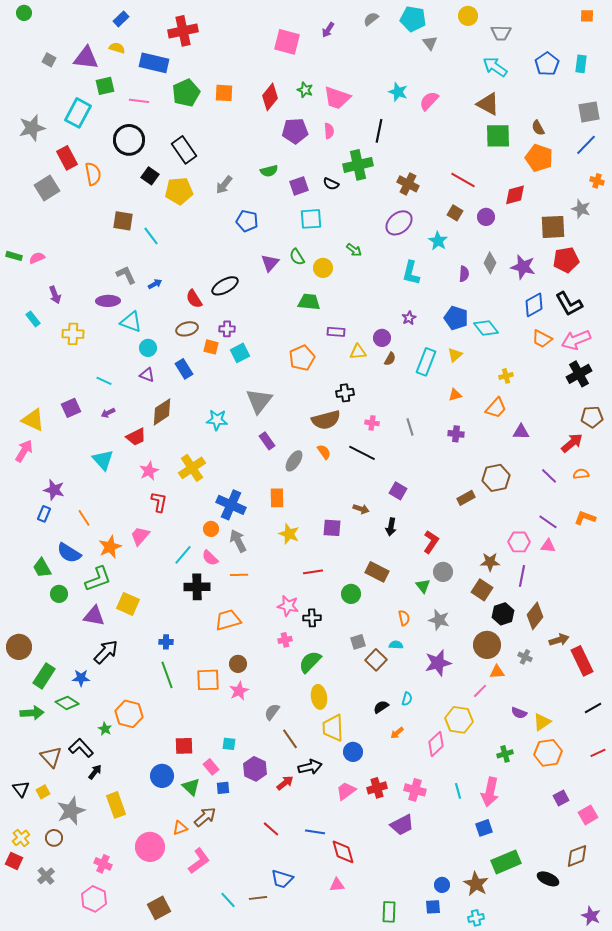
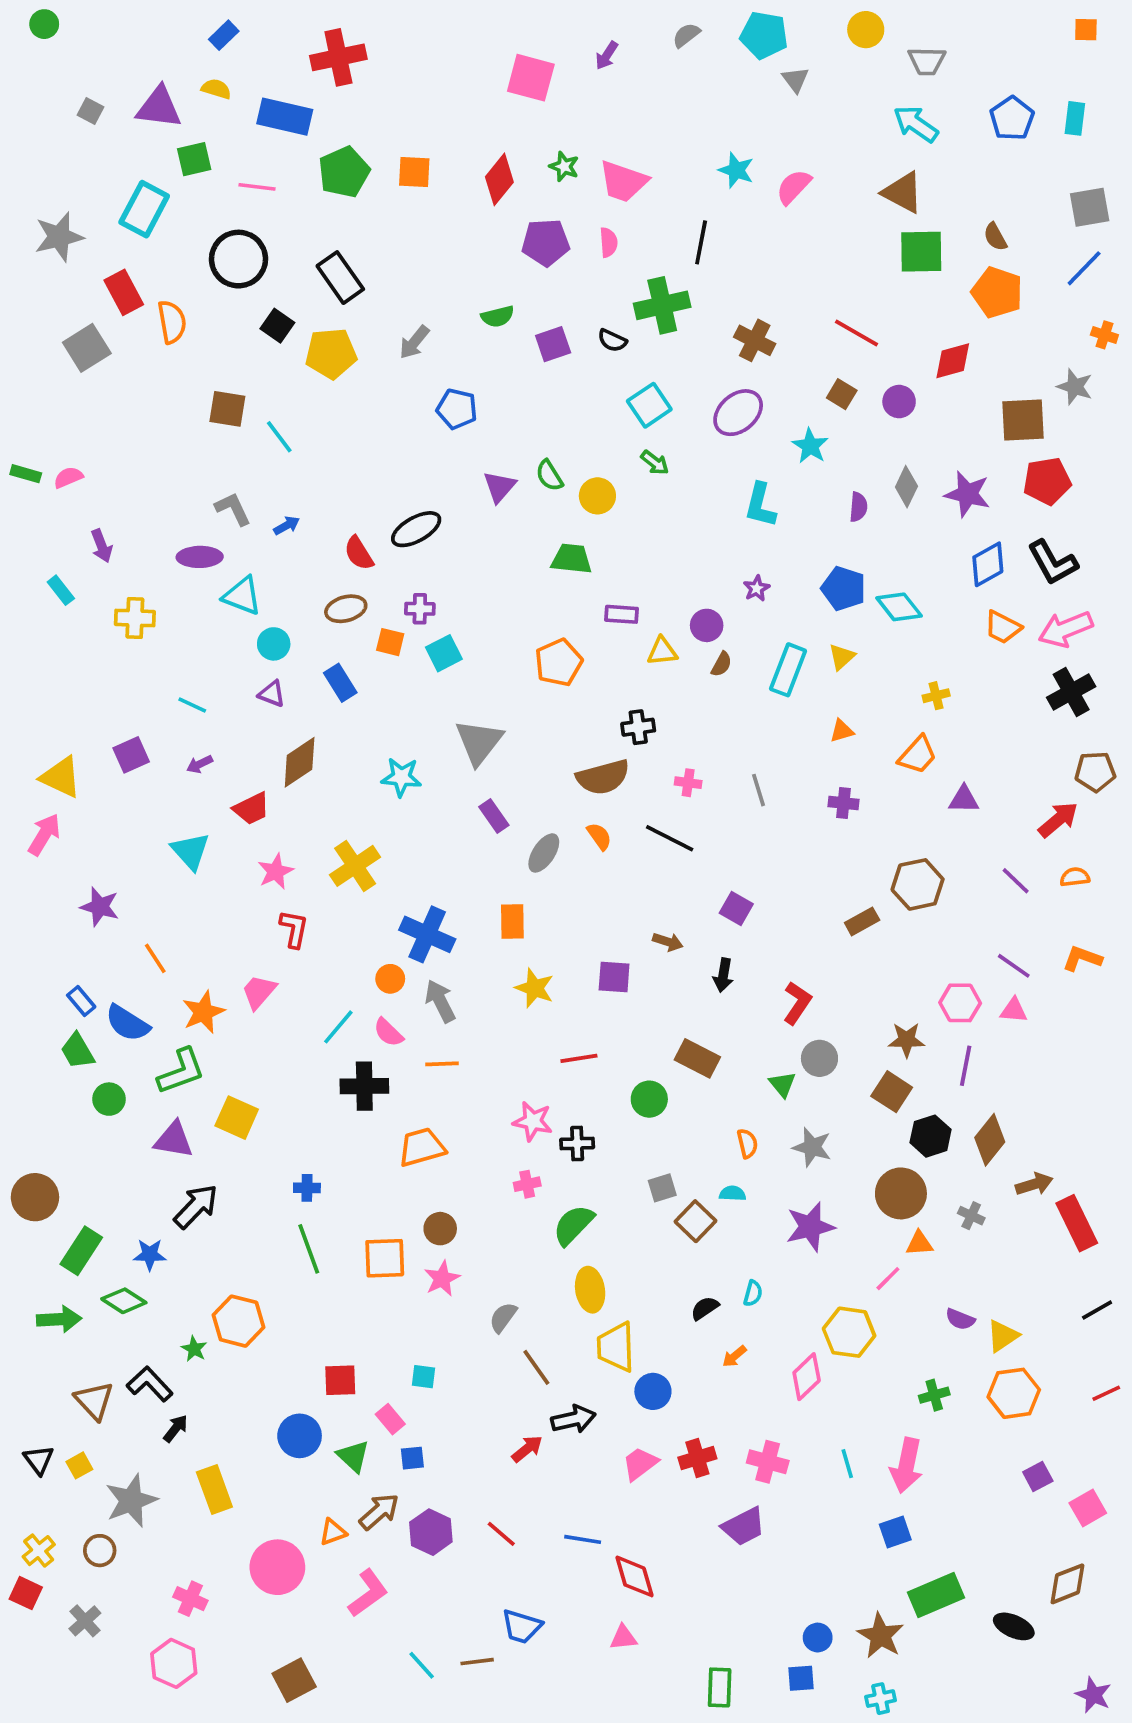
cyan square: (311, 219) -> (649, 405), moved, turned -30
blue rectangle: (44, 514) -> (81, 1001), moved, turned -63
purple hexagon: (255, 769) -> (431, 1532), moved

